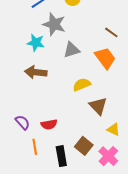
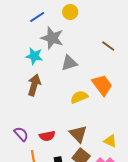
orange trapezoid: (105, 58) -> (102, 85), moved
brown arrow: (36, 72) -> (34, 85), turned 100
brown triangle: (98, 106) -> (78, 134), moved

